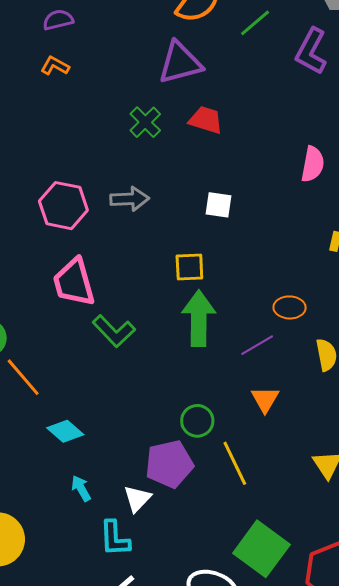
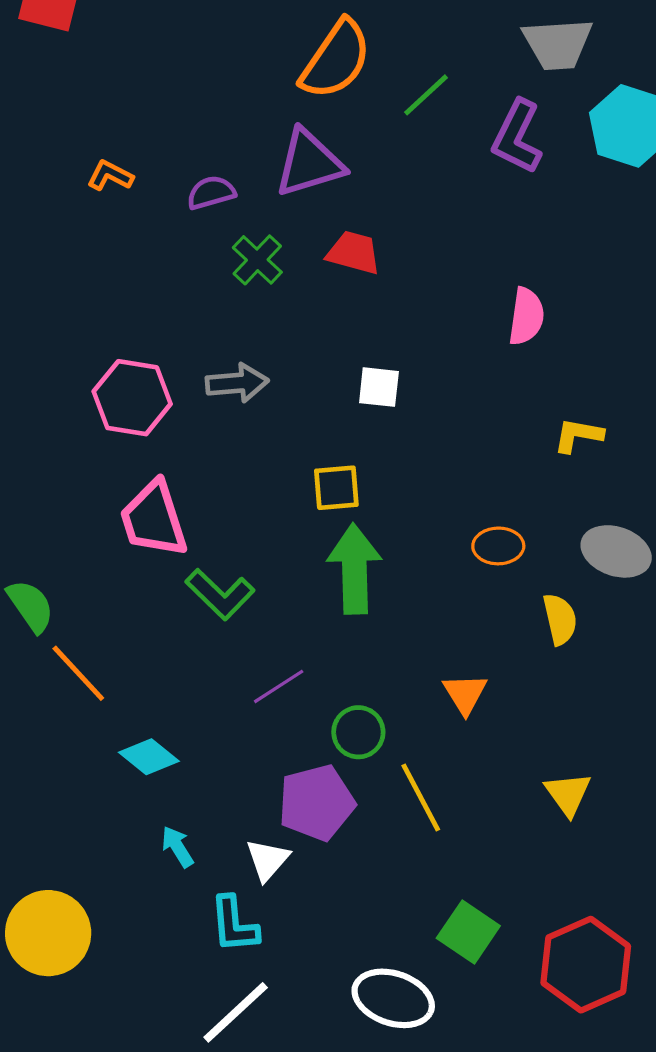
purple semicircle: (58, 20) -> (211, 193), moved
purple line: (257, 345) -> (279, 686), moved
green square: (261, 549) -> (468, 932), size x0.7

